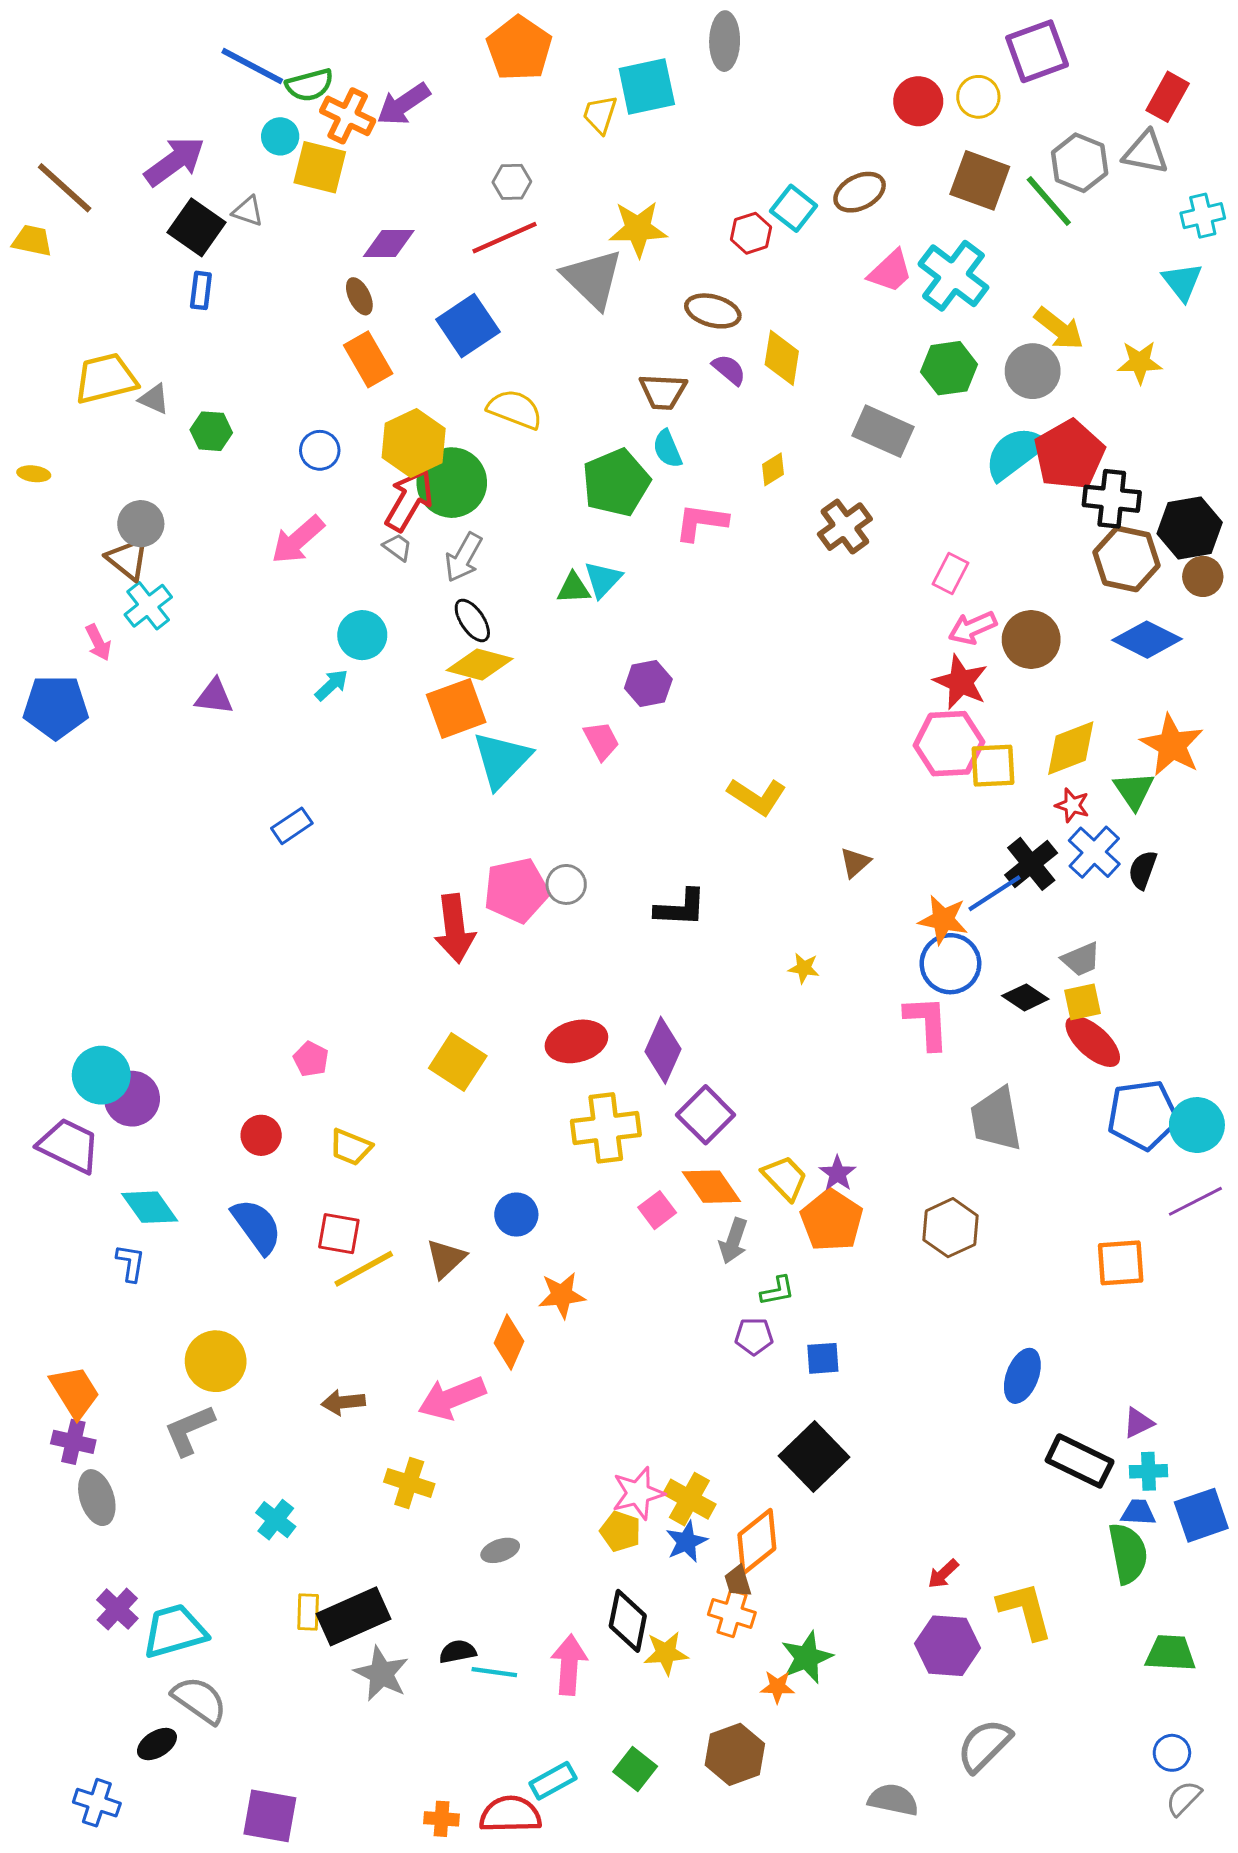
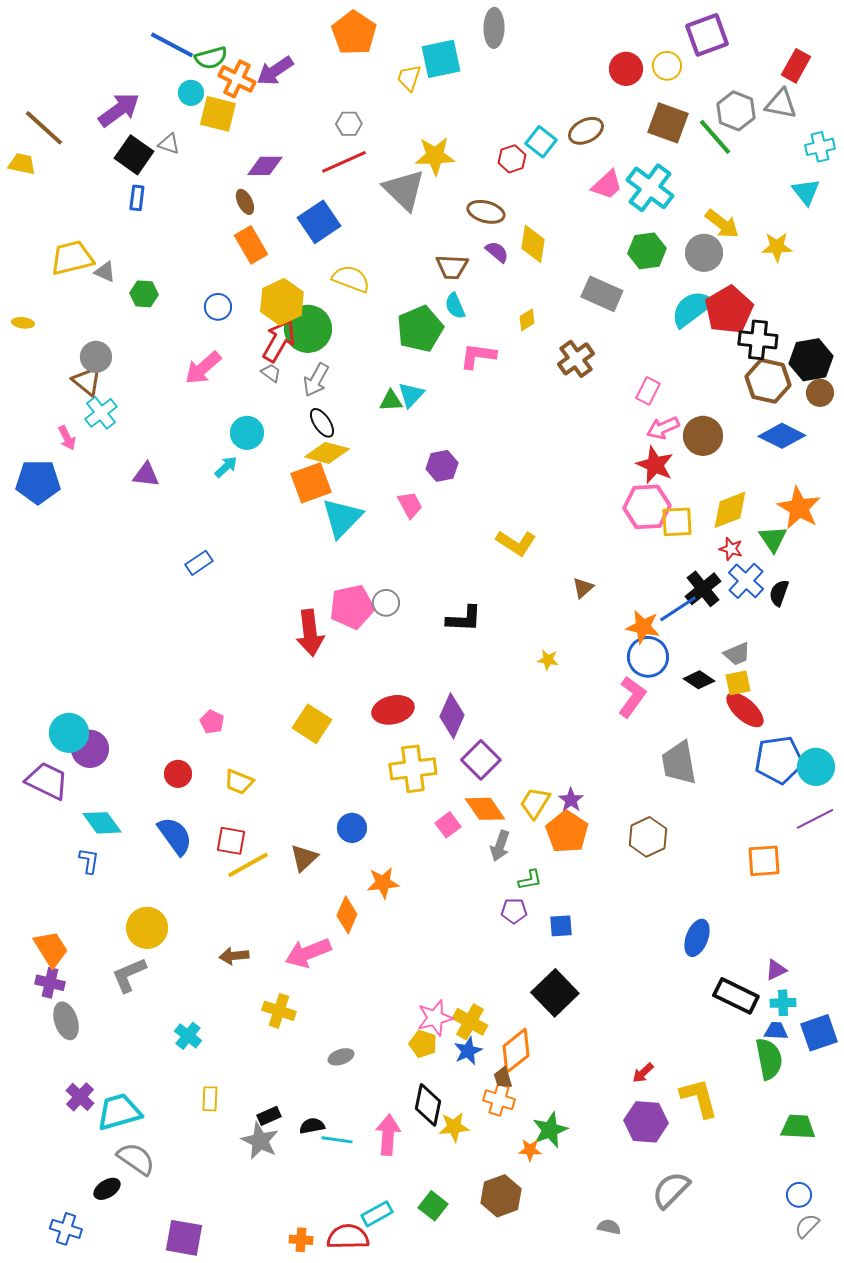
pink L-shape: (927, 1022) -> (632, 697), turned 39
yellow trapezoid: (785, 1178) -> (535, 803), turned -104
black rectangle: (353, 1616) -> (269, 1116), moved, size x0.5
gray semicircle: (893, 1800) -> (609, 1227), size x0.7

